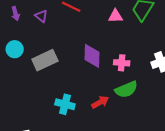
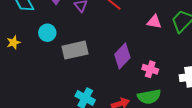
purple diamond: (92, 56) -> (122, 56), turned 30

